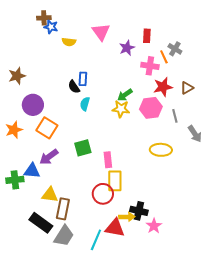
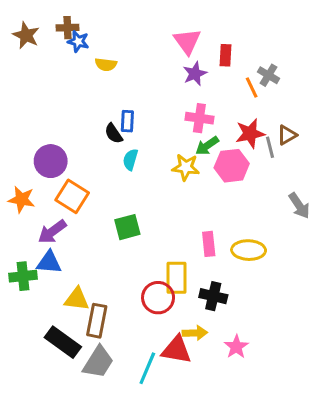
pink triangle: (101, 32) -> (187, 41), moved
pink cross: (150, 66) -> (199, 118), moved
brown star: (17, 76) -> (26, 35), moved, turned -30
green arrow: (125, 95) -> (207, 146), moved
gray line: (175, 116) -> (270, 147), moved
orange star: (14, 130) -> (21, 199), turned 30
yellow ellipse: (161, 150) -> (249, 250), moved
purple arrow: (49, 157) -> (52, 232), moved
pink rectangle: (108, 160) -> (209, 244), moved
black cross: (139, 211) -> (213, 296), moved

